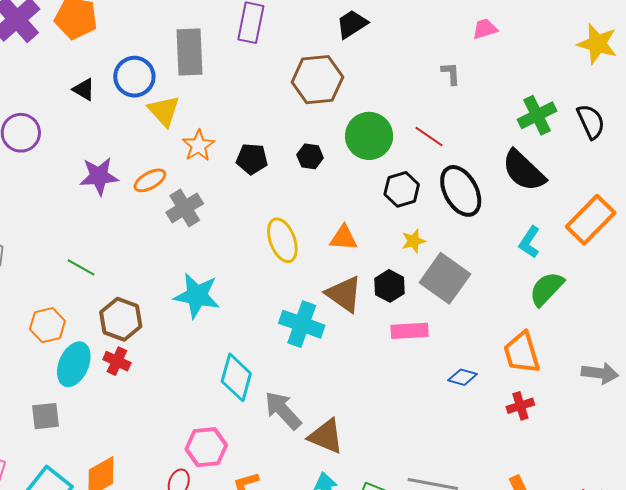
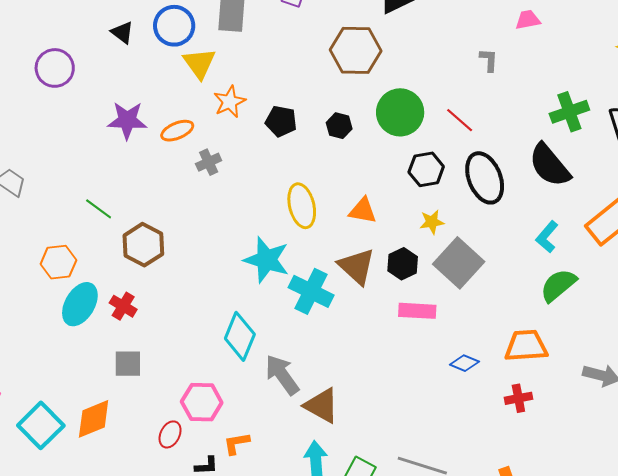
gray cross: (185, 208) -> (209, 162), size x0.7
cyan star: (197, 296) -> (267, 260), moved
brown hexagon: (121, 319) -> (143, 245), moved
orange trapezoid: (522, 353) -> (526, 346), turned 96
gray square: (45, 416) -> (128, 364), moved

